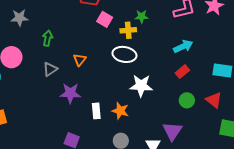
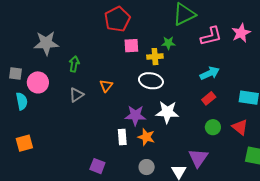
gray star: (19, 18) -> (46, 43), size x1.4
pink square: (105, 19) -> (131, 46), turned -35
purple star: (70, 93) -> (135, 115), moved

